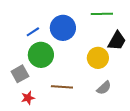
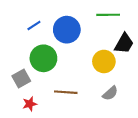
blue line: (33, 32) -> (34, 25), moved

